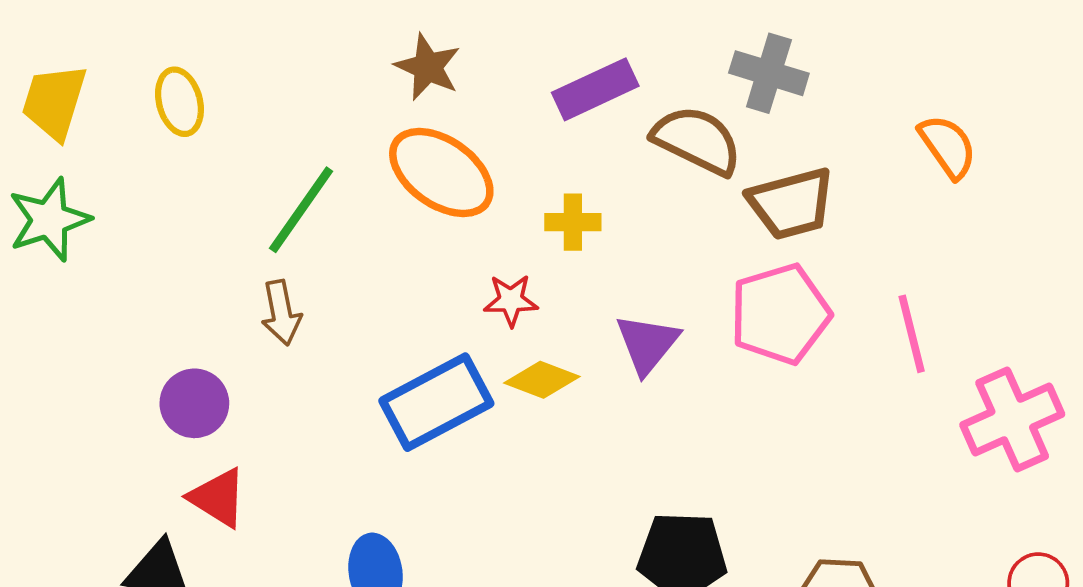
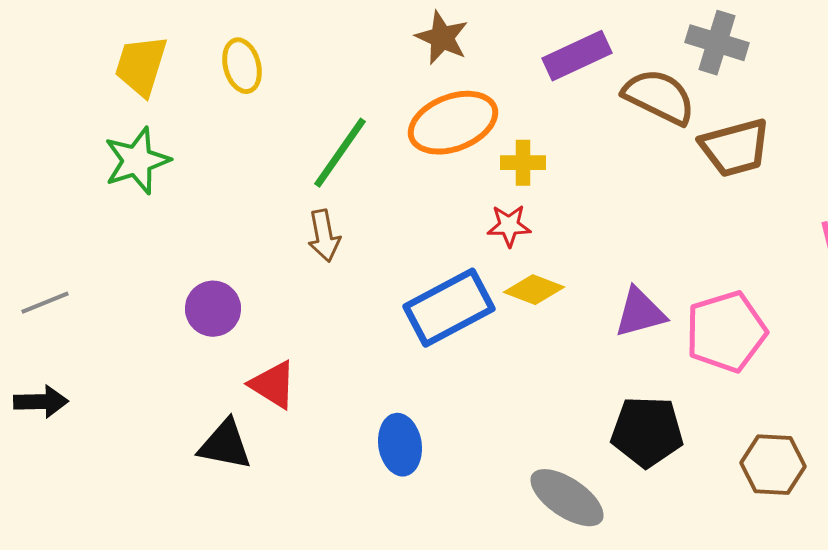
orange ellipse: (441, 173) -> (453, 123), turned -56
yellow cross: (573, 222) -> (523, 163), moved
pink pentagon: (780, 314) -> (726, 332), moved
purple triangle: (647, 344) -> (640, 313), moved, turned 36
purple circle: (194, 403) -> (213, 309), moved

